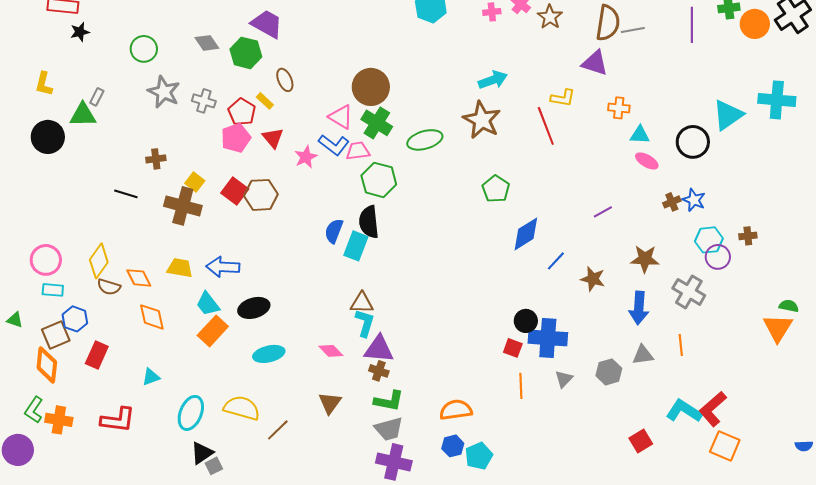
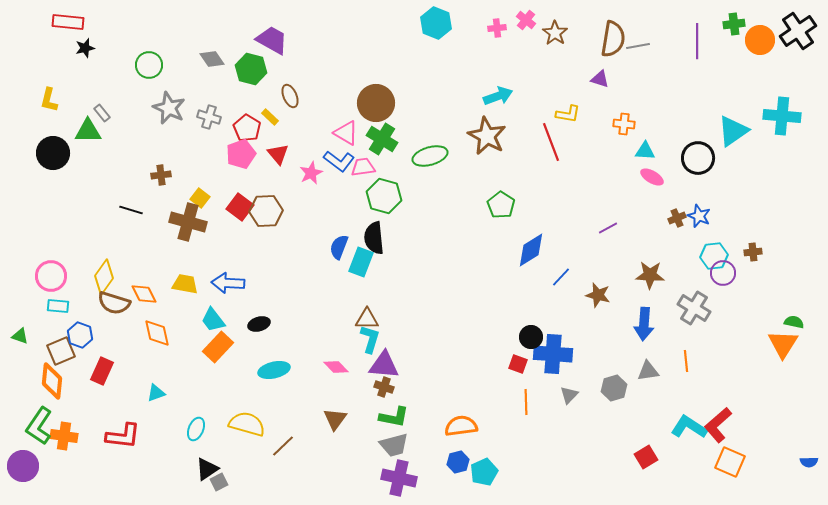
purple triangle: (595, 63) -> (600, 79), size x0.7
gray rectangle: (97, 97) -> (102, 113), turned -66
brown semicircle: (109, 287) -> (114, 303), size x1.4
black ellipse: (254, 308) -> (259, 324), size x0.7
green L-shape: (34, 410) -> (39, 426), size x1.4
cyan ellipse: (191, 413) -> (196, 429), size x0.7

